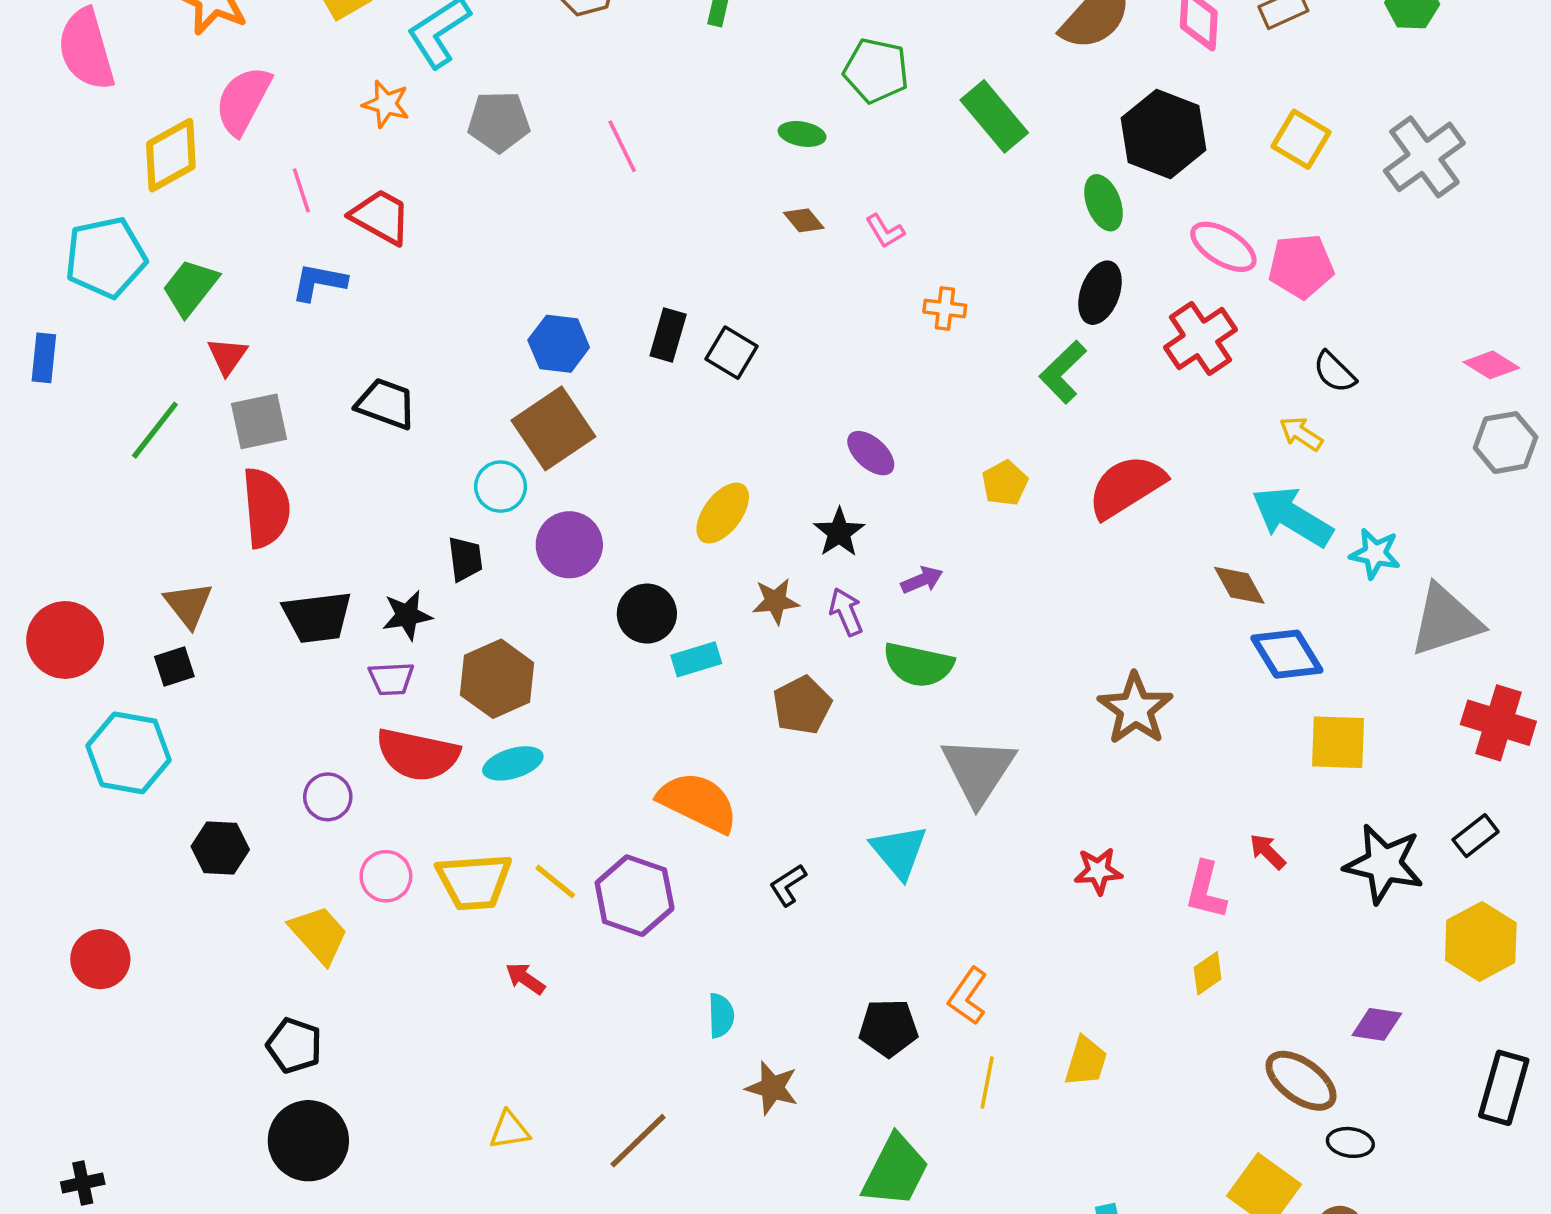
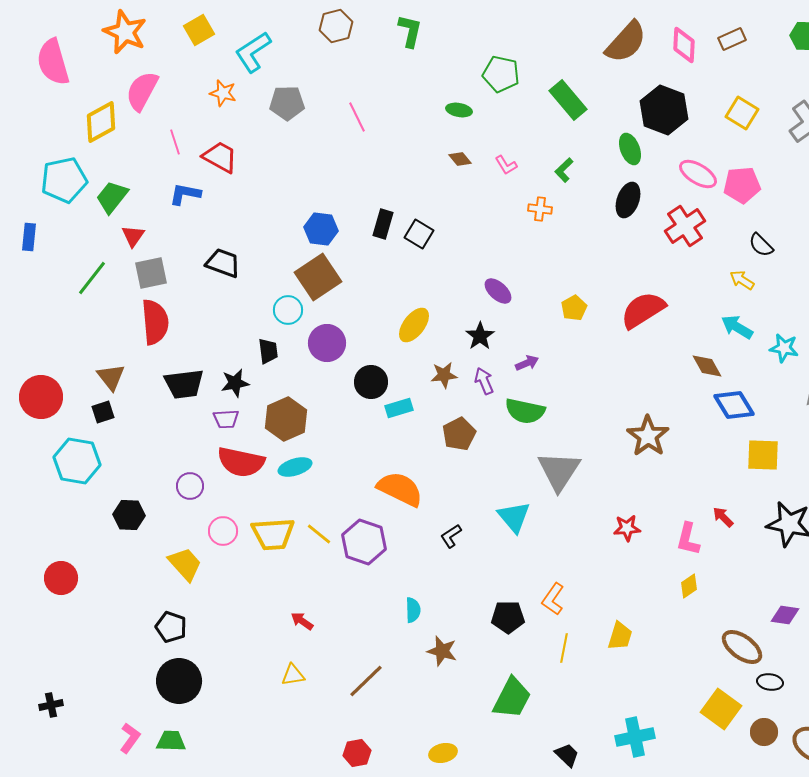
green L-shape: (1063, 372) -> (564, 170), moved, size x0.7
cyan arrow: (1292, 517) -> (737, 327), size x0.7
red arrow: (525, 979) -> (302, 621), moved

